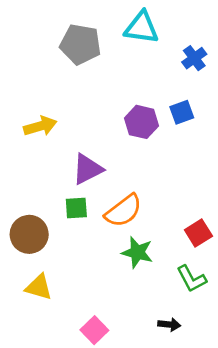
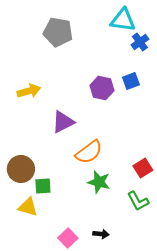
cyan triangle: (142, 28) -> (123, 20), moved
green square: (76, 208) -> (43, 186), moved
black arrow: (169, 325) -> (101, 234), moved

